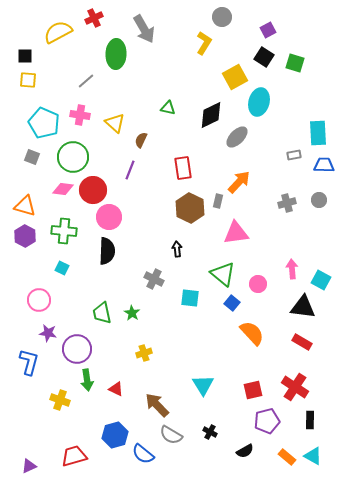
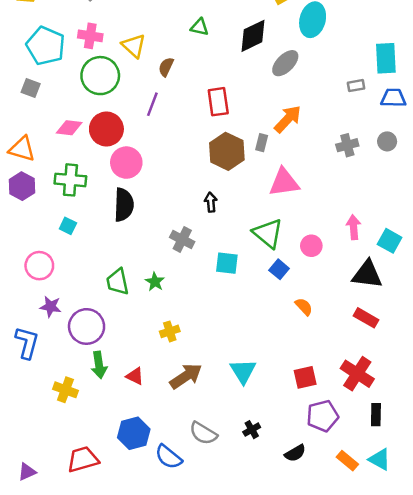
green circle: (73, 157) -> (100, 76), moved
orange semicircle: (252, 333) -> (304, 307), size x0.6
brown arrow: (157, 405) -> (186, 376), moved, turned 100
black cross: (210, 432) -> (252, 430), turned 32

